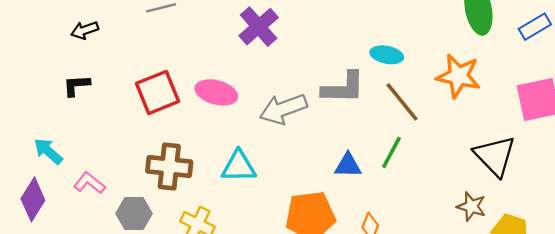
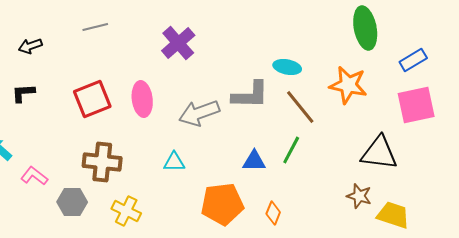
blue rectangle: (535, 27) -> (413, 60), moved
pink ellipse: (216, 92) -> (142, 99), turned 68
black triangle: (495, 156) -> (379, 153), turned -39
cyan triangle: (239, 167) -> (174, 162), moved, size x0.7

